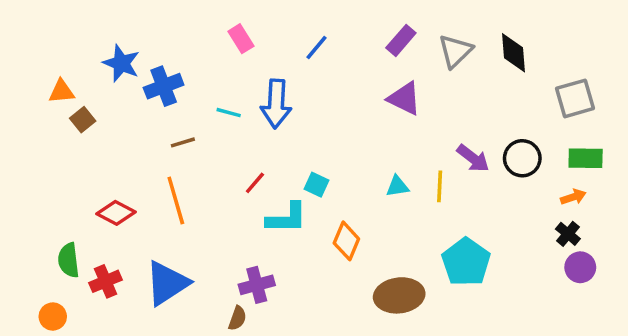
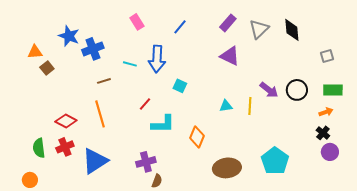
gray square: (575, 98) -> (327, 56), size x0.6
cyan square: (317, 185) -> (180, 86), moved
cyan pentagon: (466, 262) -> (275, 161), moved
red cross: (106, 281) -> (65, 147), moved
brown semicircle: (237, 318) -> (157, 181), moved

